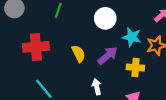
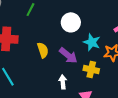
purple arrow: (108, 56) -> (68, 55), turned 72
white arrow: (97, 87) -> (63, 82), moved

